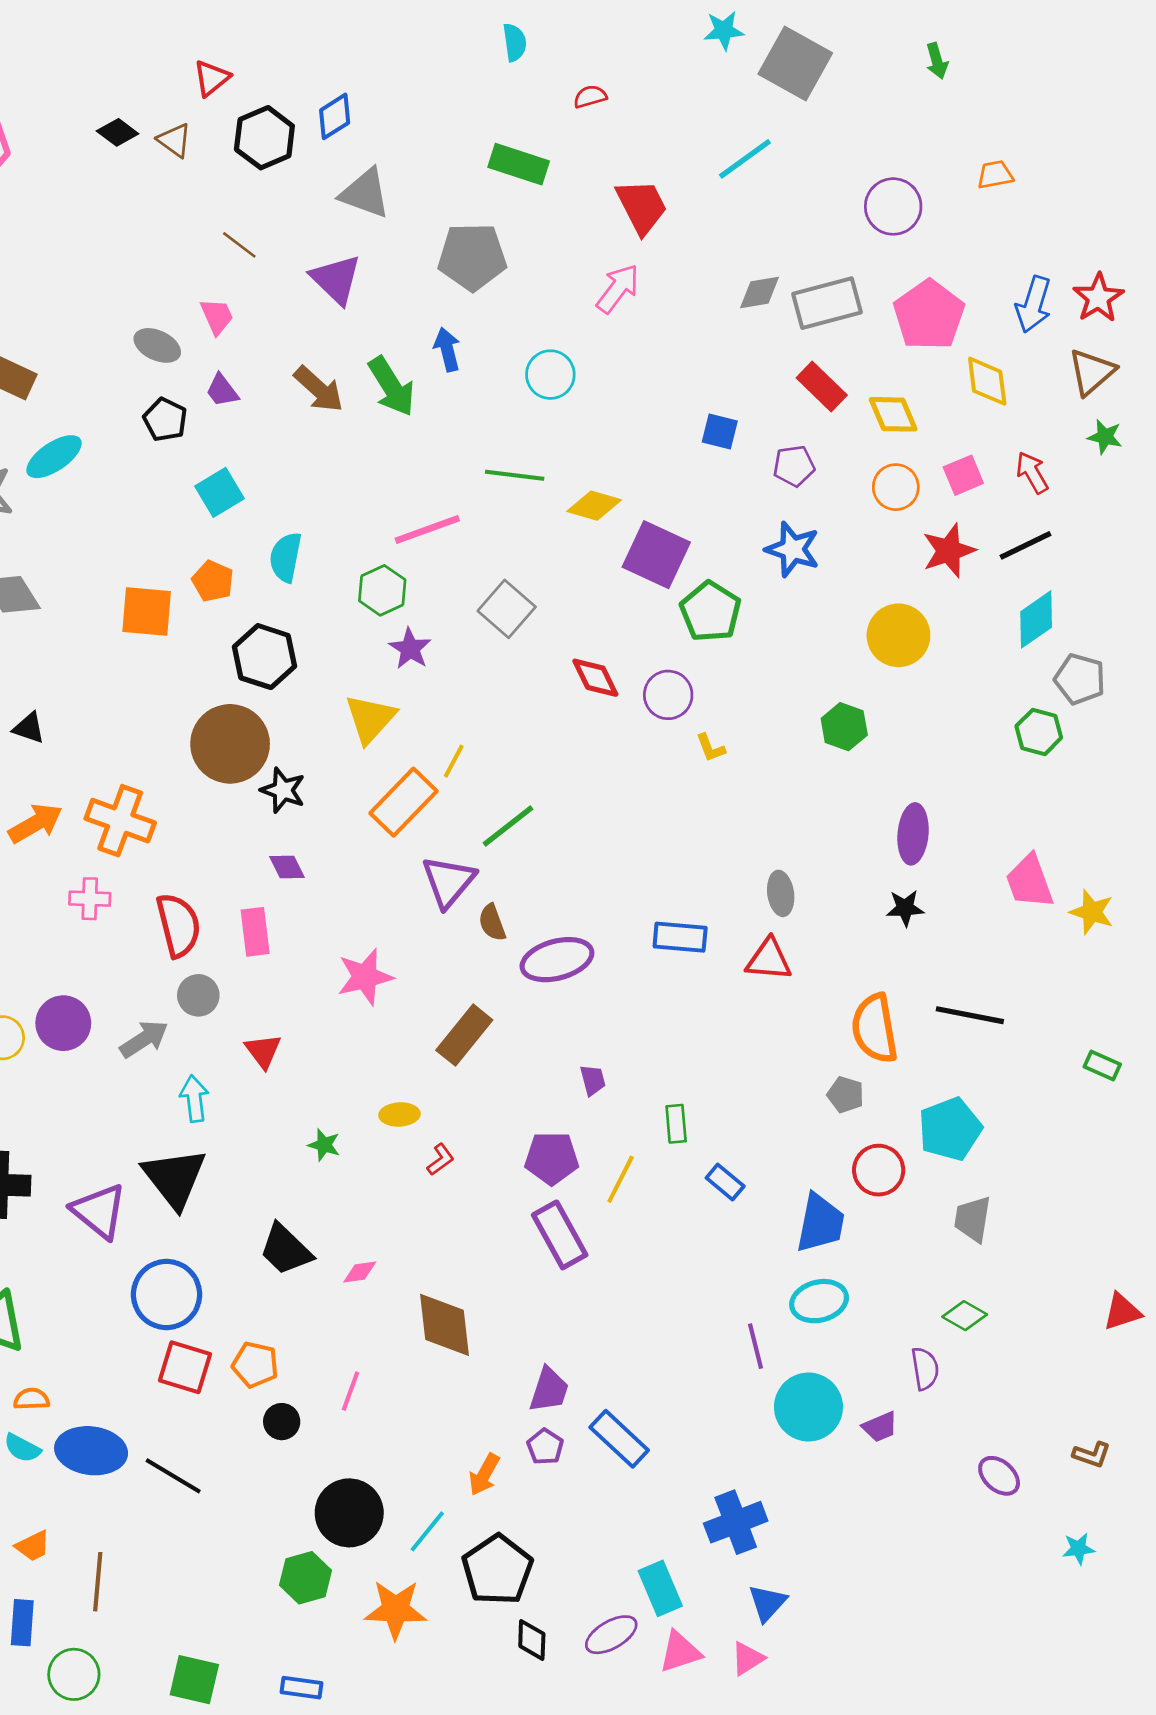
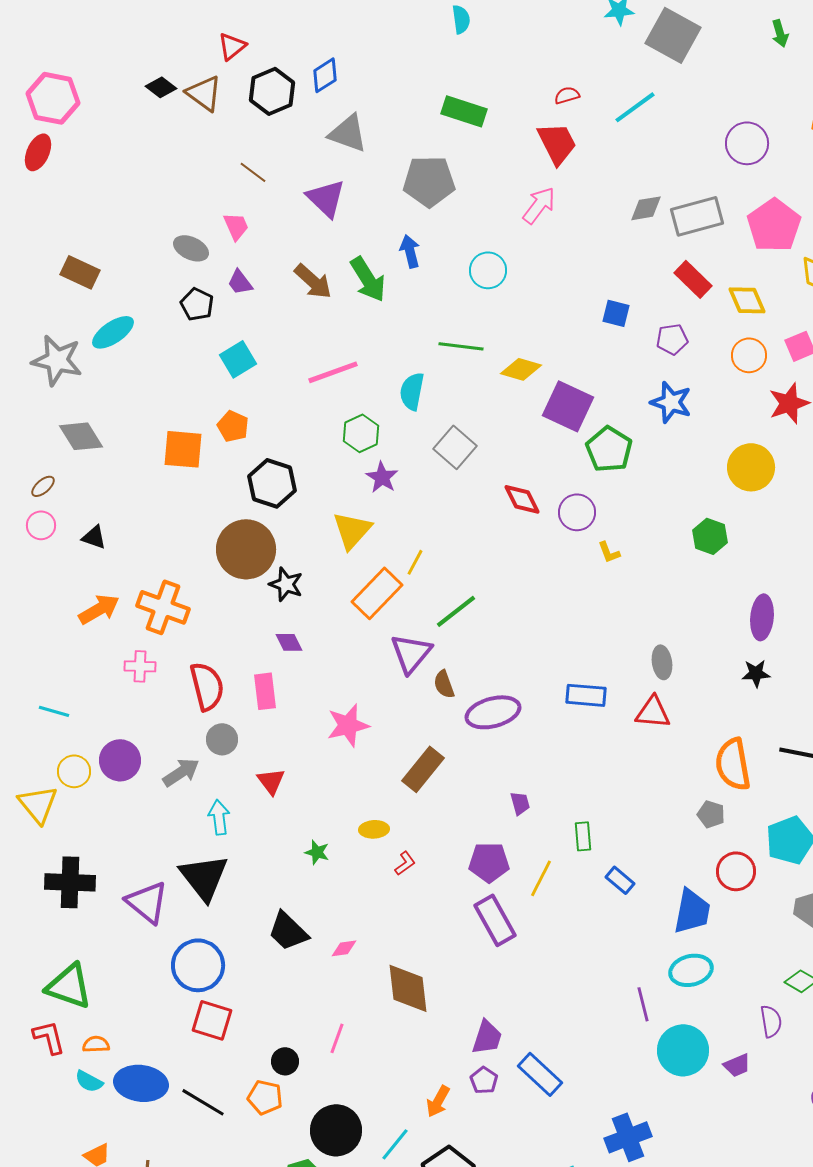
red semicircle: (590, 97) -> (567, 95), moved
brown triangle: (174, 140) -> (204, 93), size x1.4
pink line: (427, 529) -> (333, 372), moved
cyan semicircle: (286, 557) -> (412, 391), moved
orange pentagon: (255, 1365) -> (265, 1097), moved

